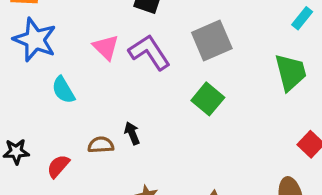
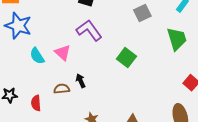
gray square: (212, 41) -> (142, 13), moved, size x0.7
pink triangle: (106, 47) -> (63, 53), moved
red semicircle: (58, 166) -> (36, 103), turned -42

